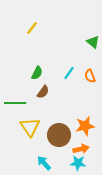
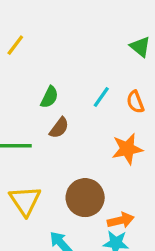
yellow line: (32, 28) -> (15, 45), moved
orange star: (85, 126) -> (127, 149), moved
yellow triangle: (30, 127) -> (25, 201), moved

